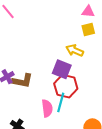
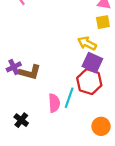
purple square: (62, 69) -> (92, 63), moved
red hexagon: (66, 86) -> (89, 82), moved

